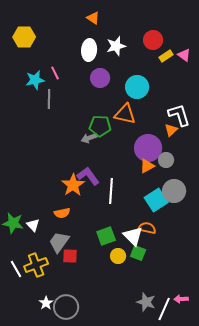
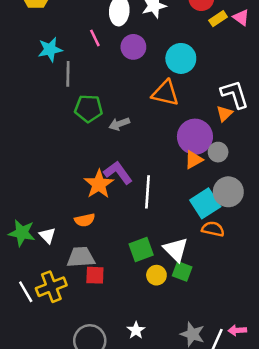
pink line: (55, 73) -> (95, 38), moved
green pentagon: (100, 126) -> (88, 108), moved
orange semicircle: (147, 228) -> (213, 229), moved
gray trapezoid: (59, 242) -> (81, 257), turned 50
white star: (46, 303) -> (136, 330), moved

